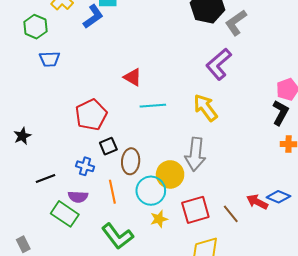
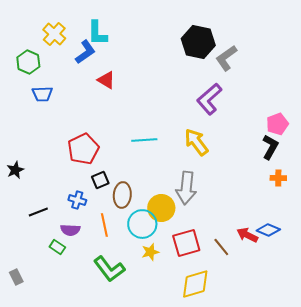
red triangle: (133, 77) -> (106, 80), moved
green rectangle: (65, 214) -> (57, 247), size x0.6

